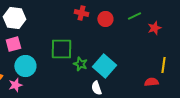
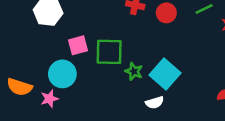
pink square: (13, 44) -> (78, 45), moved
white semicircle: (96, 88) -> (155, 103), turned -88

